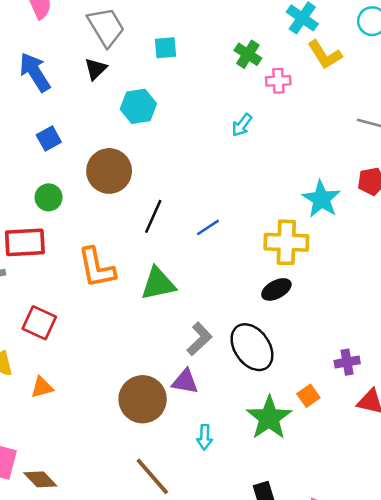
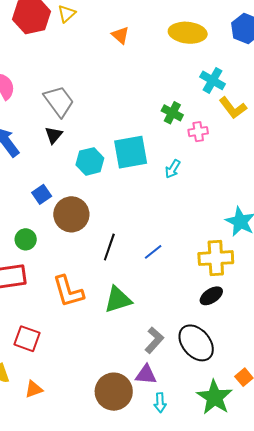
cyan square: (166, 48) -> (131, 152), moved, size x1.8
blue square: (49, 138) -> (42, 194), moved
cyan arrow: (205, 437) -> (160, 403), moved

